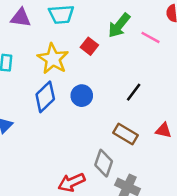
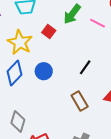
brown rectangle: (125, 134) -> (80, 101), turned 30
gray diamond: (104, 163) -> (18, 121), moved

